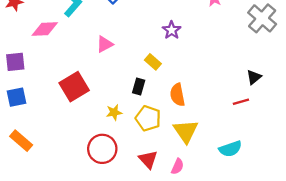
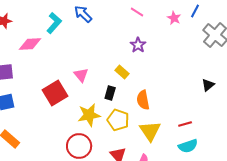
pink triangle: (105, 44) -> (81, 75), moved, turned -42
red line: (241, 102) -> (185, 124), moved
yellow star: (114, 112) -> (89, 115), size x1.6

